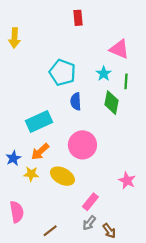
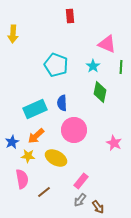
green line: (126, 81) -> (121, 67), moved
blue semicircle: (76, 101) -> (62, 103), moved
pink star: (127, 181) -> (114, 143), moved
pink semicircle: (17, 212) -> (22, 179), moved
brown line: (50, 231) -> (44, 192), moved

